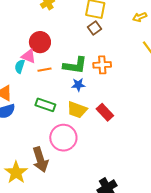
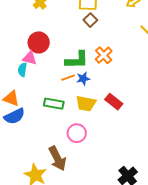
orange cross: (102, 65) -> (104, 55), turned -30
orange line: (45, 70) -> (68, 78), moved
pink circle: (63, 138) -> (77, 133), size x0.7

